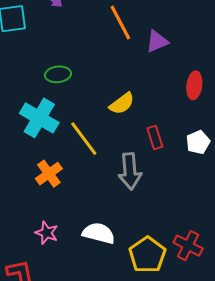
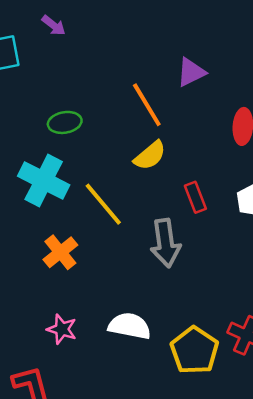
orange line: (120, 22) -> (147, 105), moved

